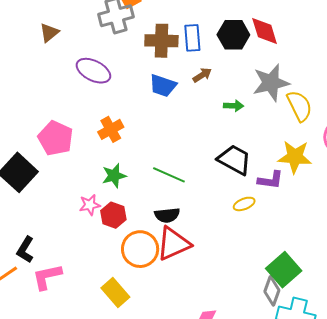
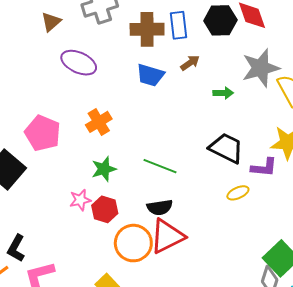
brown triangle: (49, 33) -> (51, 22), moved

